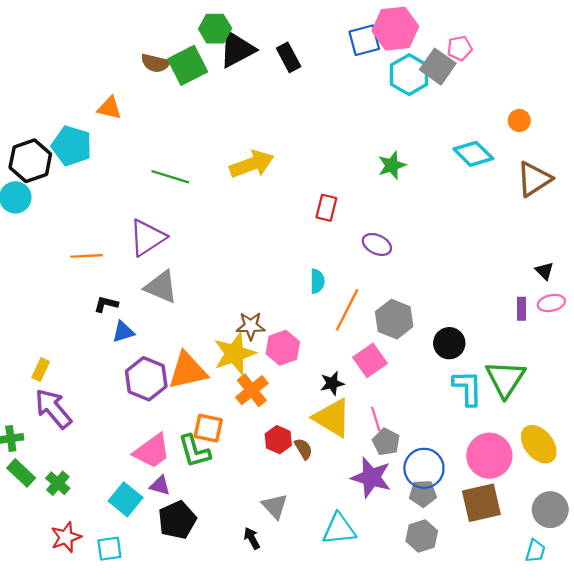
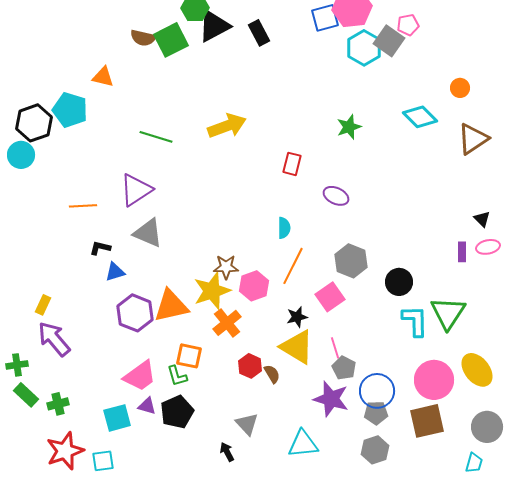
orange line: (347, 310) -> (293, 266), moved
green L-shape: (194, 451) -> (177, 376), size x0.7
green cross: (58, 483) -> (58, 404), turned 35
cyan square: (126, 499) -> (117, 418), turned 36
black pentagon: (177, 520) -> (177, 412), moved
red star: (66, 537) -> (65, 451), size x1.4

